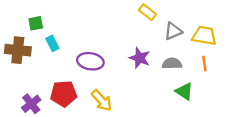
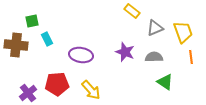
yellow trapezoid: (204, 36) -> (183, 32), turned 60
orange line: (204, 64) -> (191, 57), moved

